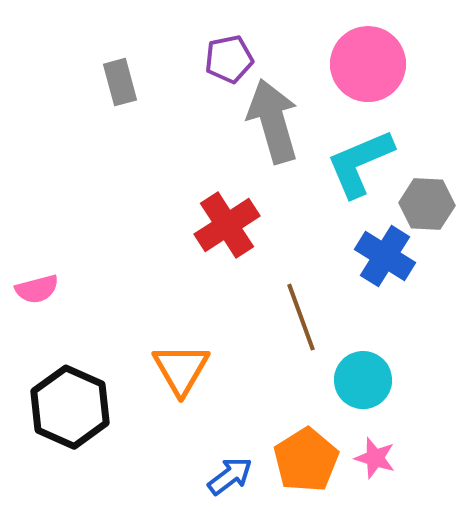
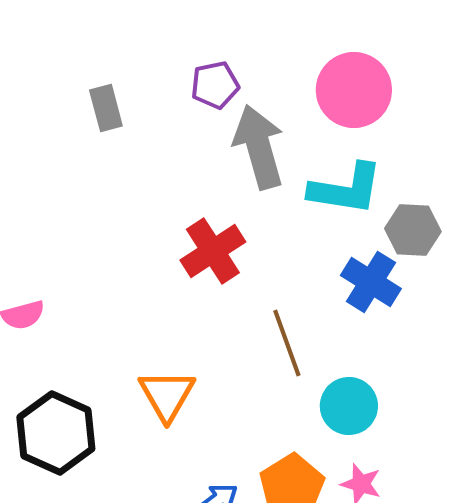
cyan L-shape: (360, 163) -> (346, 189), turned -148

